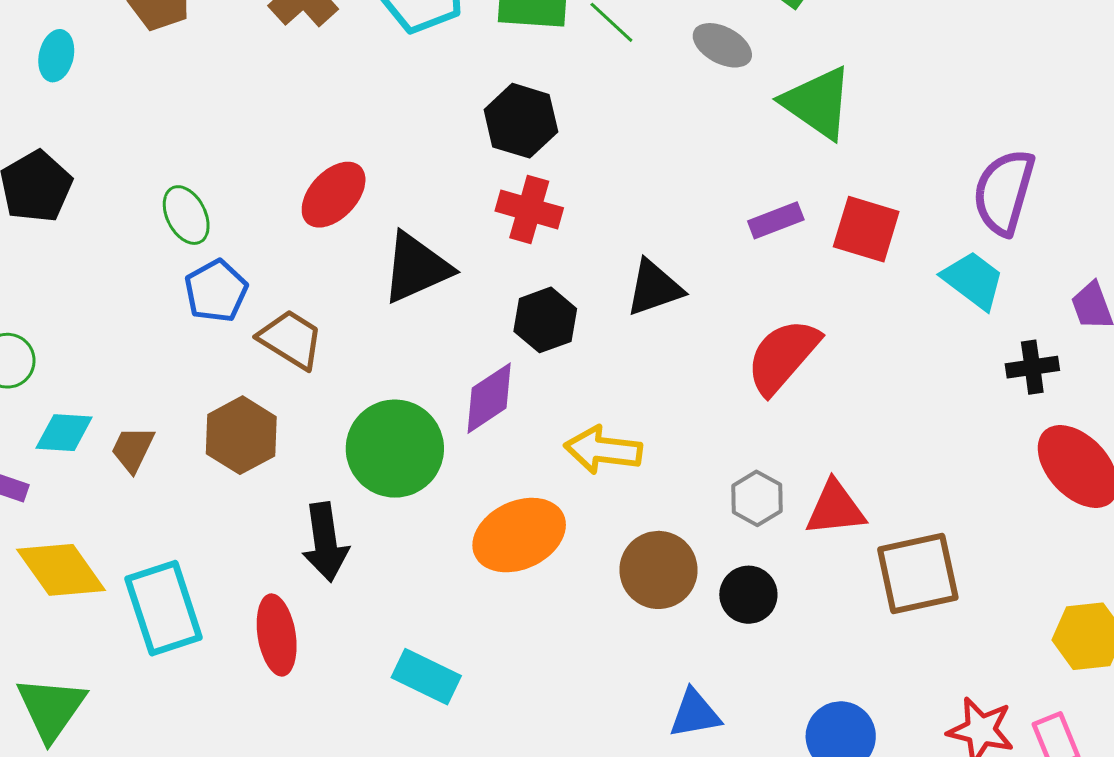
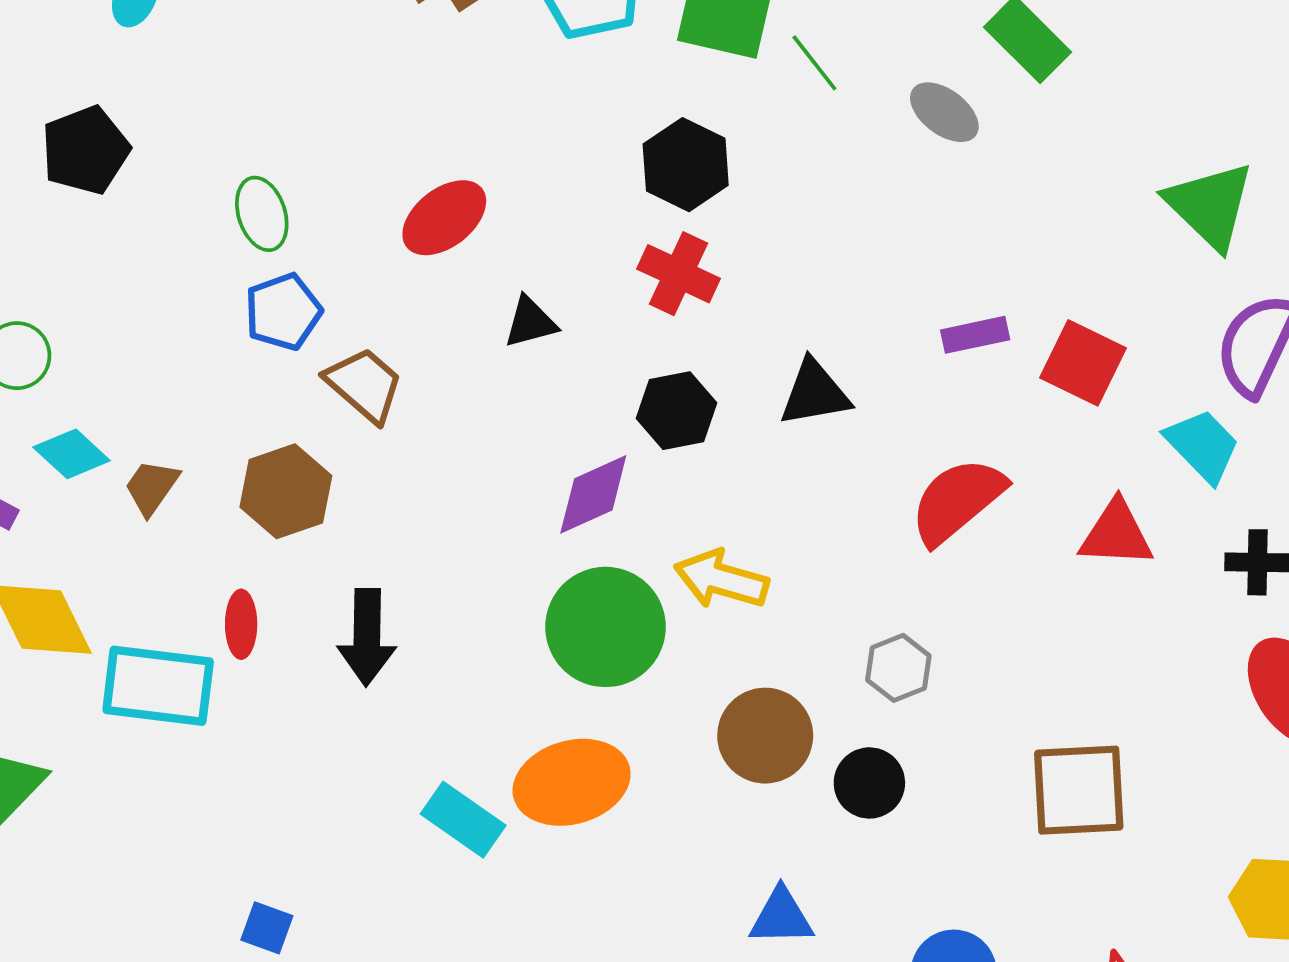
green triangle: (817, 103) -> (1210, 205), moved
black triangle: (416, 268) -> (530, 322), size x0.6
cyan diamond: (64, 433) -> (72, 454), turned 30
green circle: (395, 449) -> (605, 627), moved
red triangle: (835, 508) -> (1116, 534), moved
orange ellipse: (519, 535) -> (572, 782), moved
cyan rectangle: (164, 608) -> (158, 686), turned -74
red ellipse: (277, 635) -> (241, 624), moved, size x0.7

